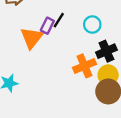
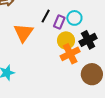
purple rectangle: (47, 26) -> (59, 22), moved
yellow circle: (108, 75) -> (66, 40), moved

